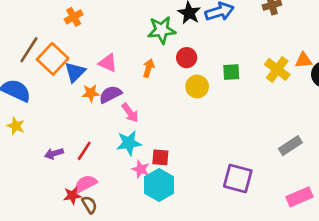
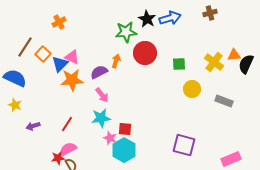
red circle: (187, 58) -> (145, 53), size x1.5
orange square: (53, 59) -> (43, 54), size x0.7
pink triangle: (108, 63) -> (72, 57), moved
yellow circle: (197, 87) -> (192, 89), moved
orange star: (91, 93) -> (72, 80), size x1.6
purple semicircle: (110, 94) -> (99, 72), moved
gray rectangle: (290, 146) -> (224, 101), moved, turned 54
purple arrow: (54, 153) -> (33, 126), moved

